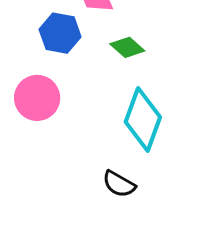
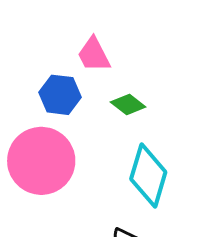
pink circle: (37, 98) -> (41, 161), size x1.5

